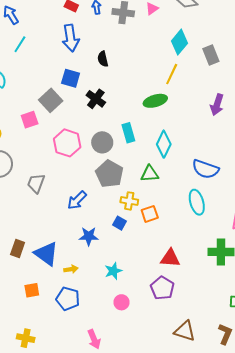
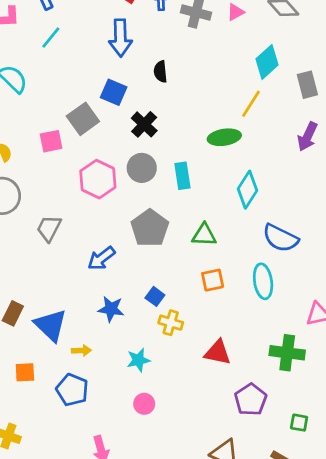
purple arrow: (217, 105) -> (307, 137), moved
gray circle: (102, 142) -> (142, 168), moved
cyan diamond: (164, 144) -> (248, 190), moved
yellow cross: (129, 201) -> (171, 323), moved
orange square: (150, 214) -> (213, 280), moved
purple pentagon: (162, 288) -> (251, 400), moved

